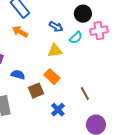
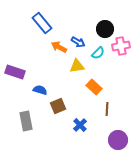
orange arrow: (20, 32) -> (59, 47), moved
orange rectangle: (52, 77) -> (94, 87), moved
brown line: (85, 94) -> (107, 109), turned 32

